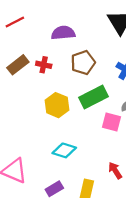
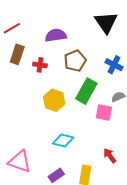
brown rectangle: (18, 65) -> (17, 54), moved, turned -30
green rectangle: (93, 97) -> (86, 91), turned -30

